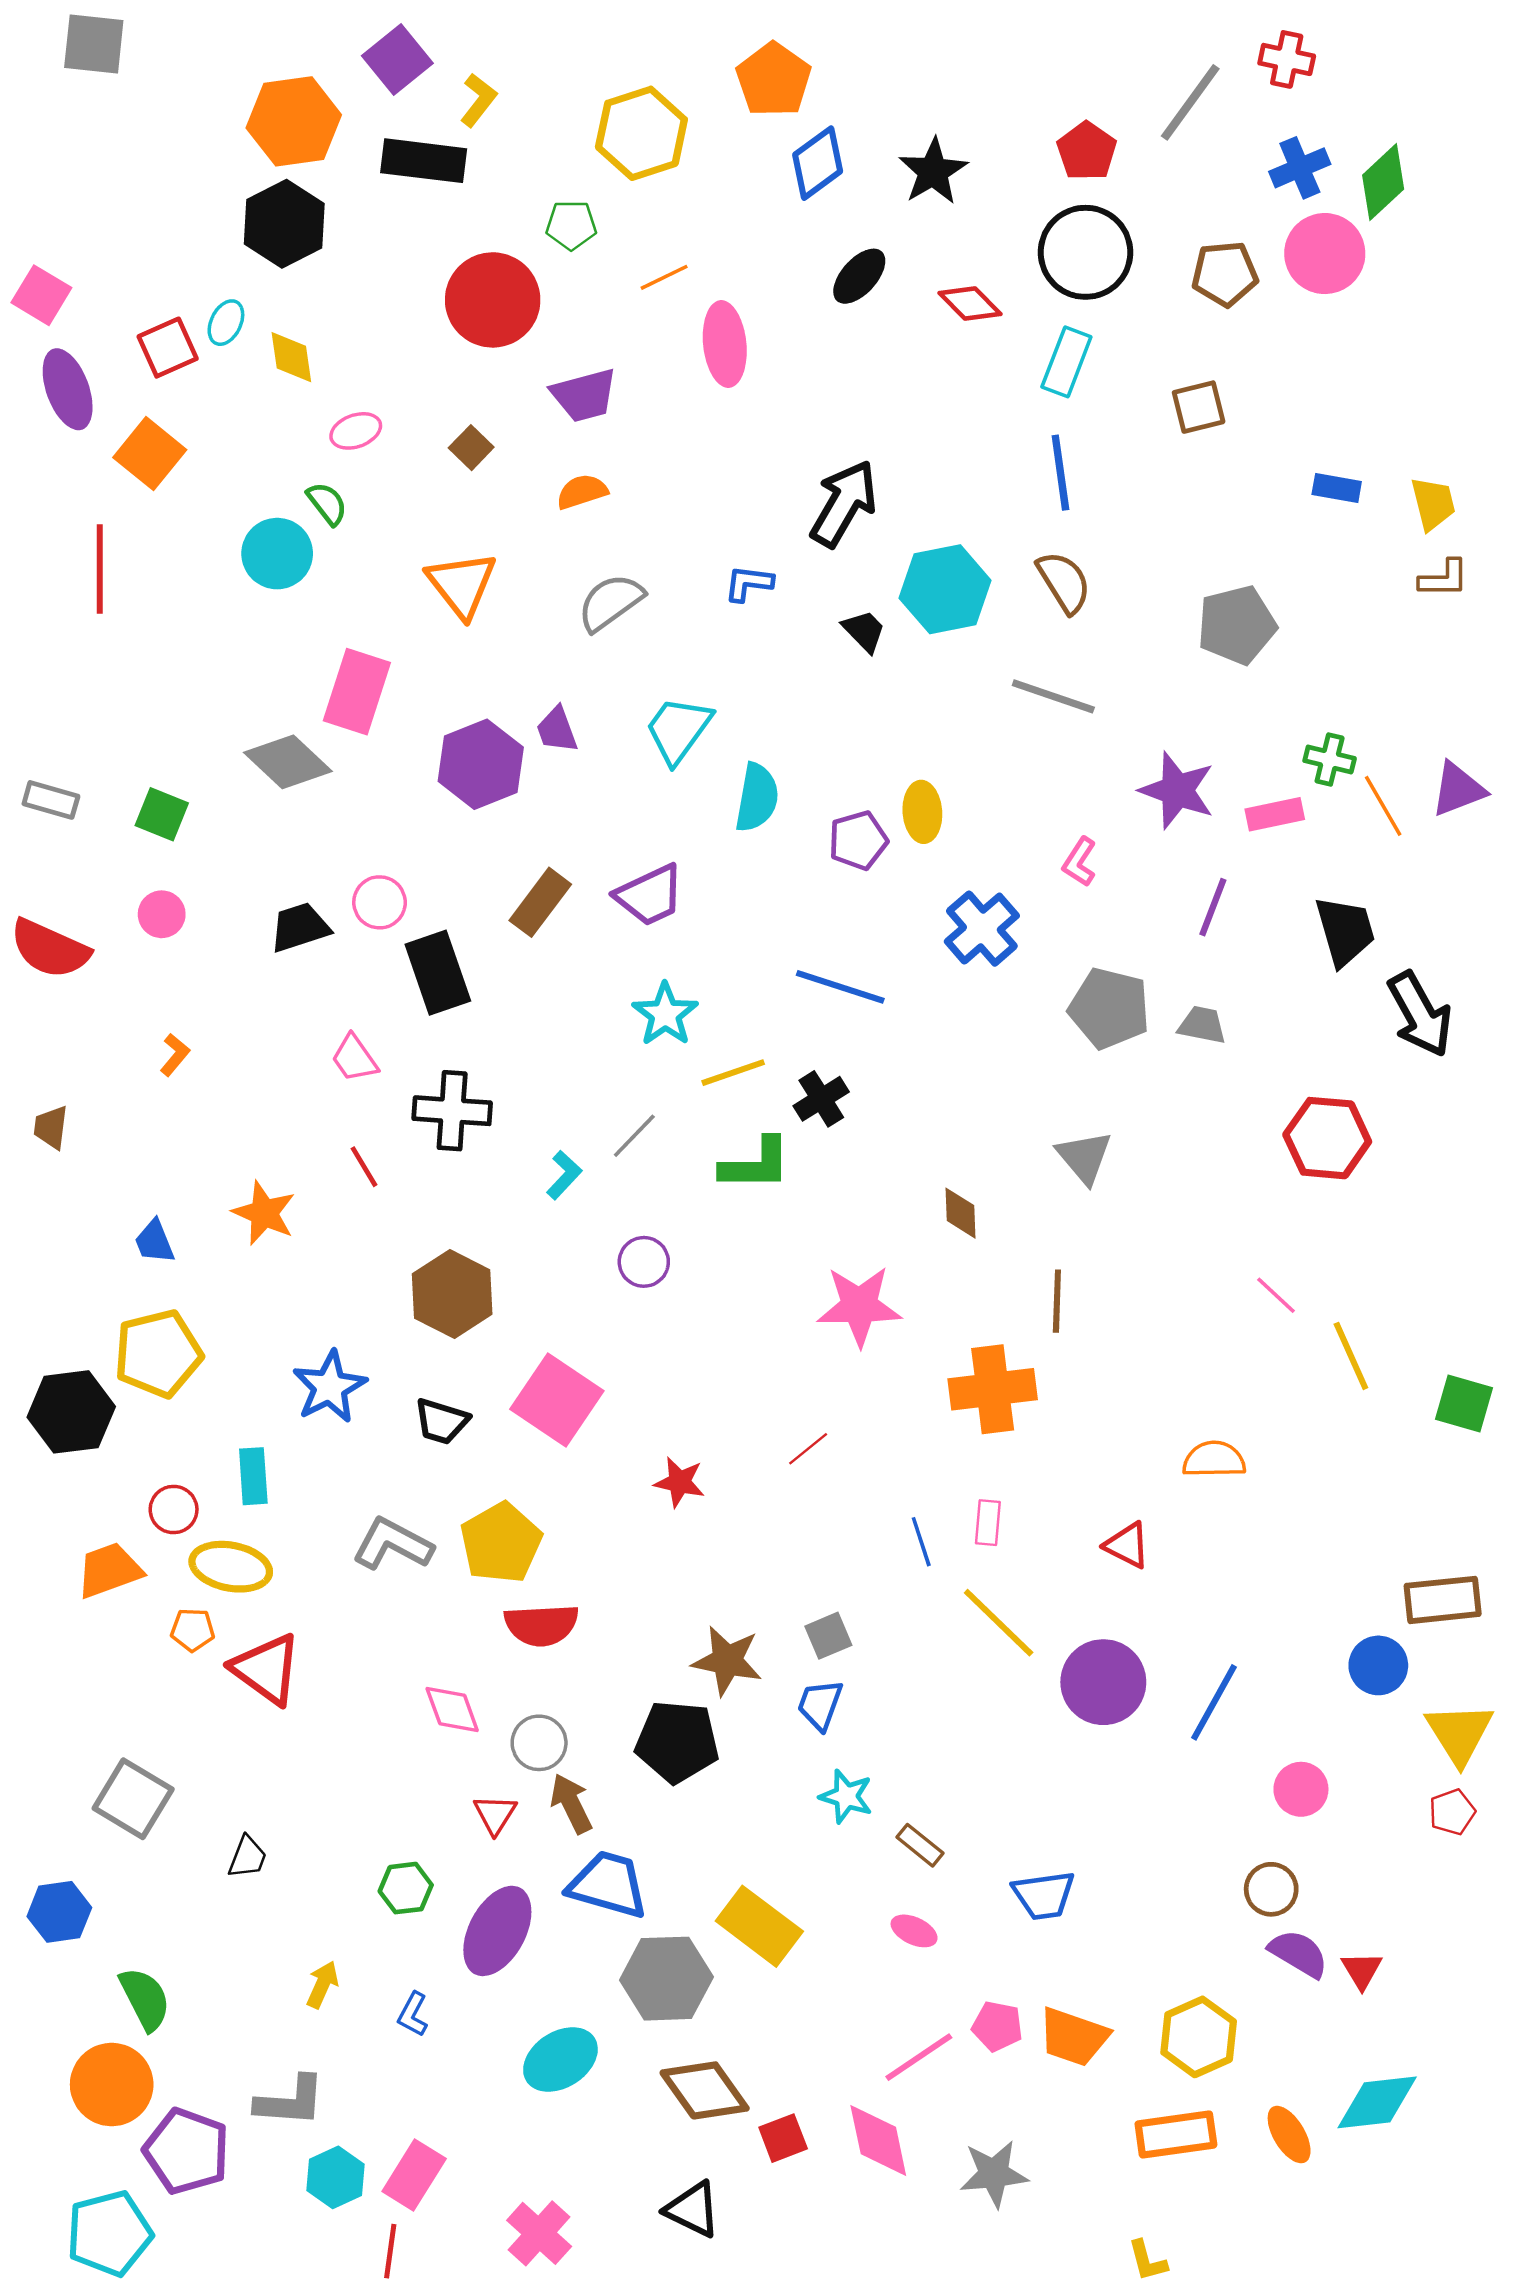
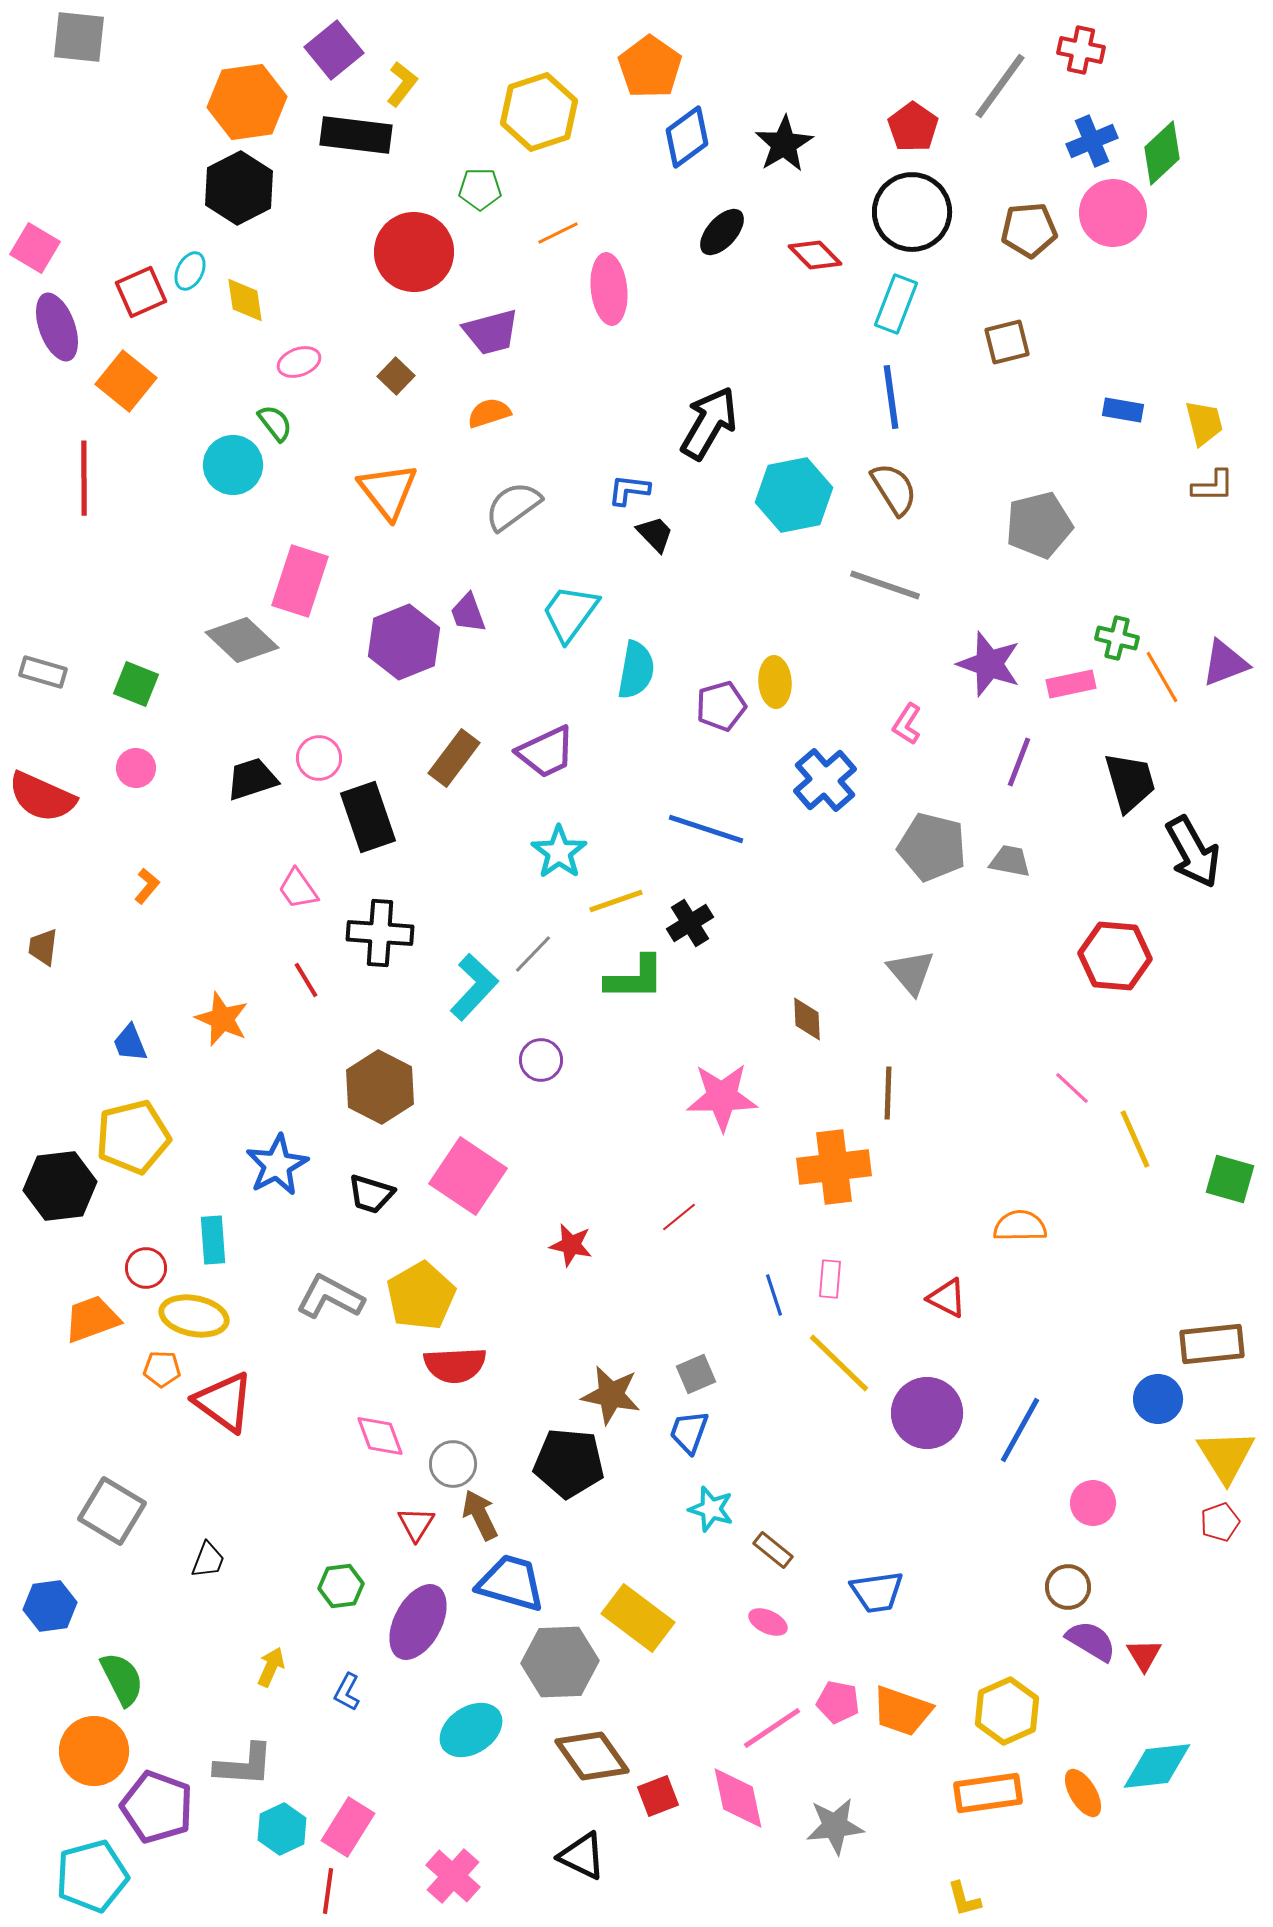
black trapezoid: (864, 631) -> (655, 534), moved
cyan L-shape: (564, 1175) -> (474, 987), size x1.6

